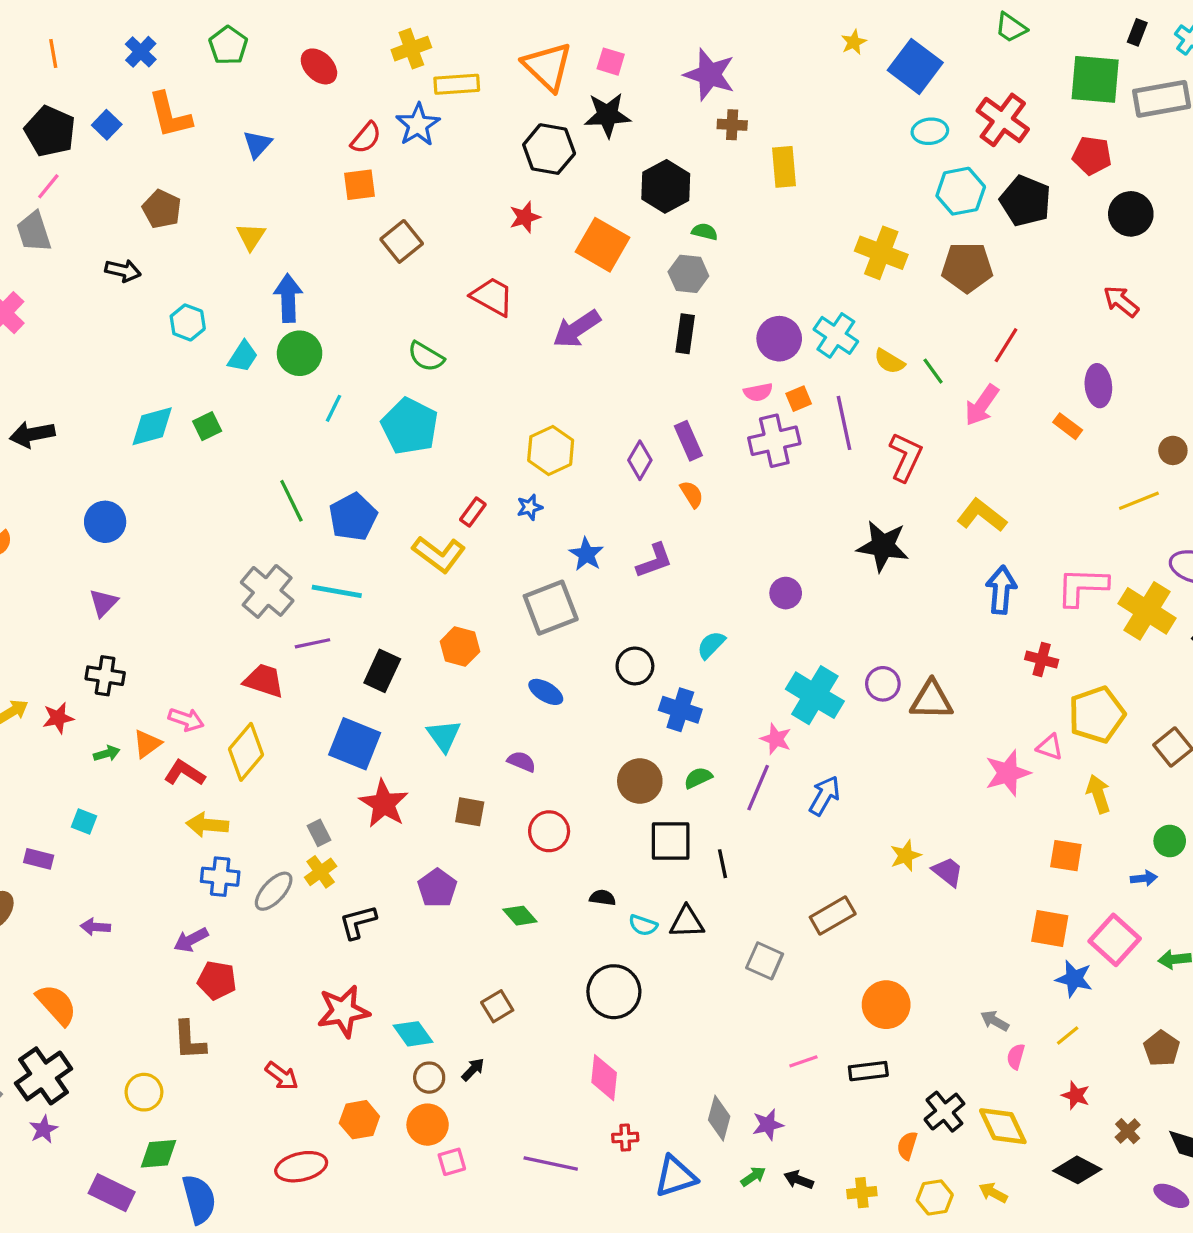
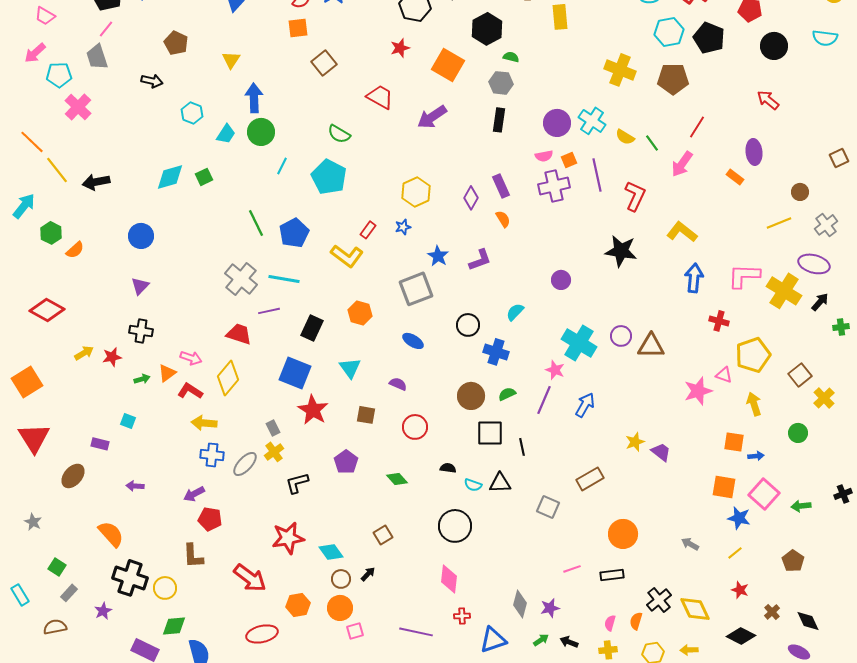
blue arrow: (1144, 878) -> (756, 456), moved
pink semicircle: (1016, 1057) -> (610, 623), moved
black cross: (44, 1076) -> (130, 578), moved, turned -36
red arrow: (282, 1076) -> (250, 578), size x1.6
yellow arrow: (993, 1193) -> (689, 650), turned -30

